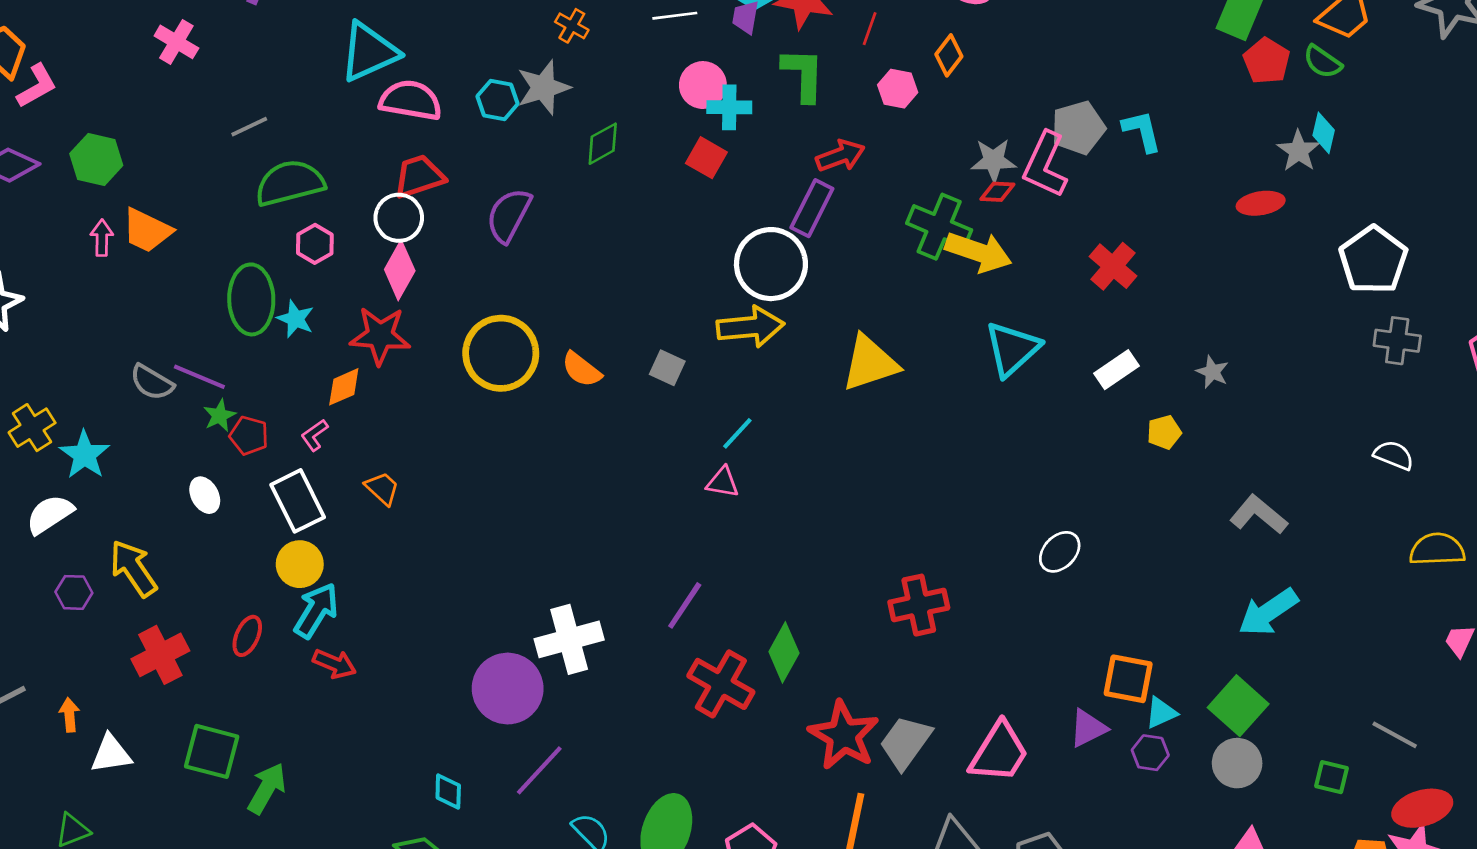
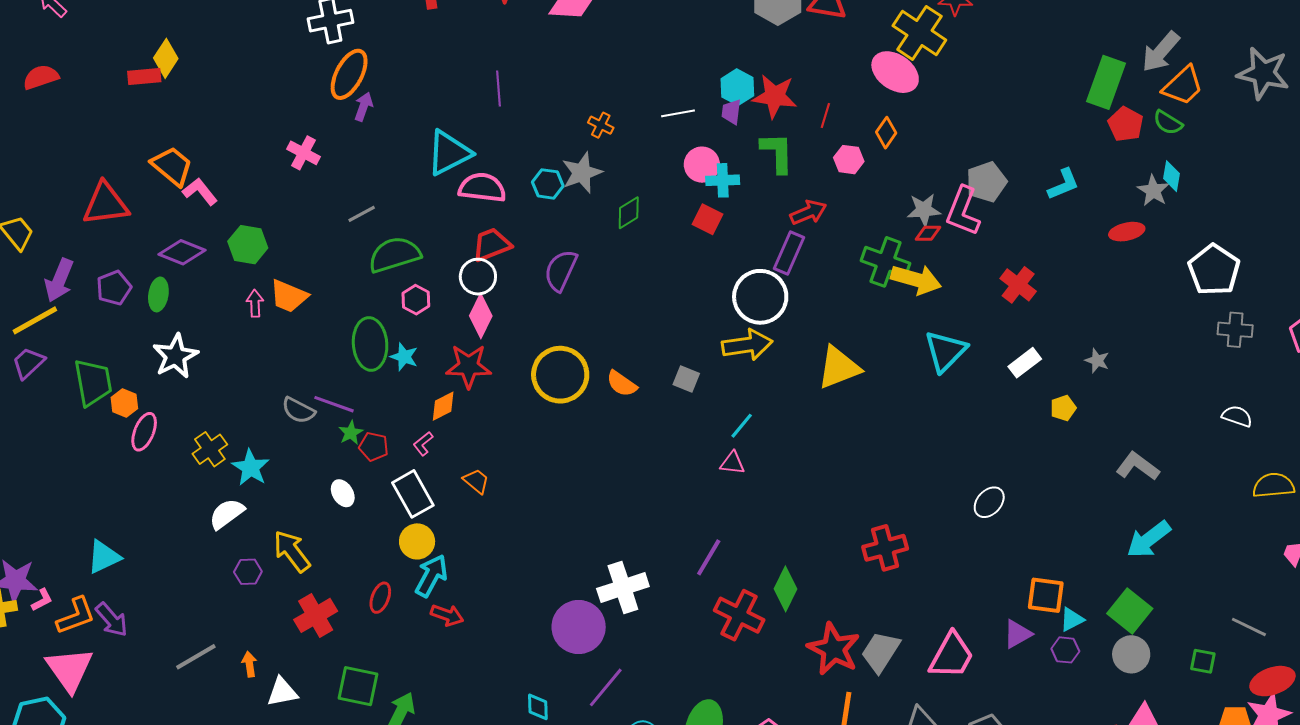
pink L-shape: (37, 86) -> (200, 192), turned -96
cyan L-shape: (1142, 131) -> (1063, 184), moved, turned 84

